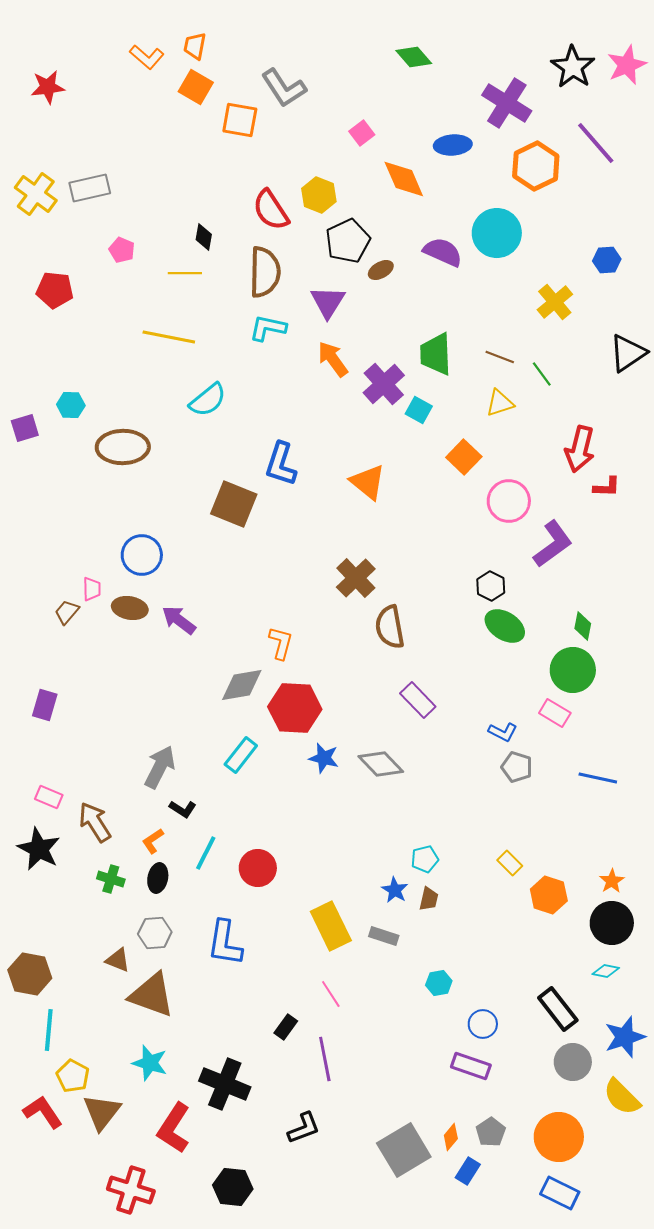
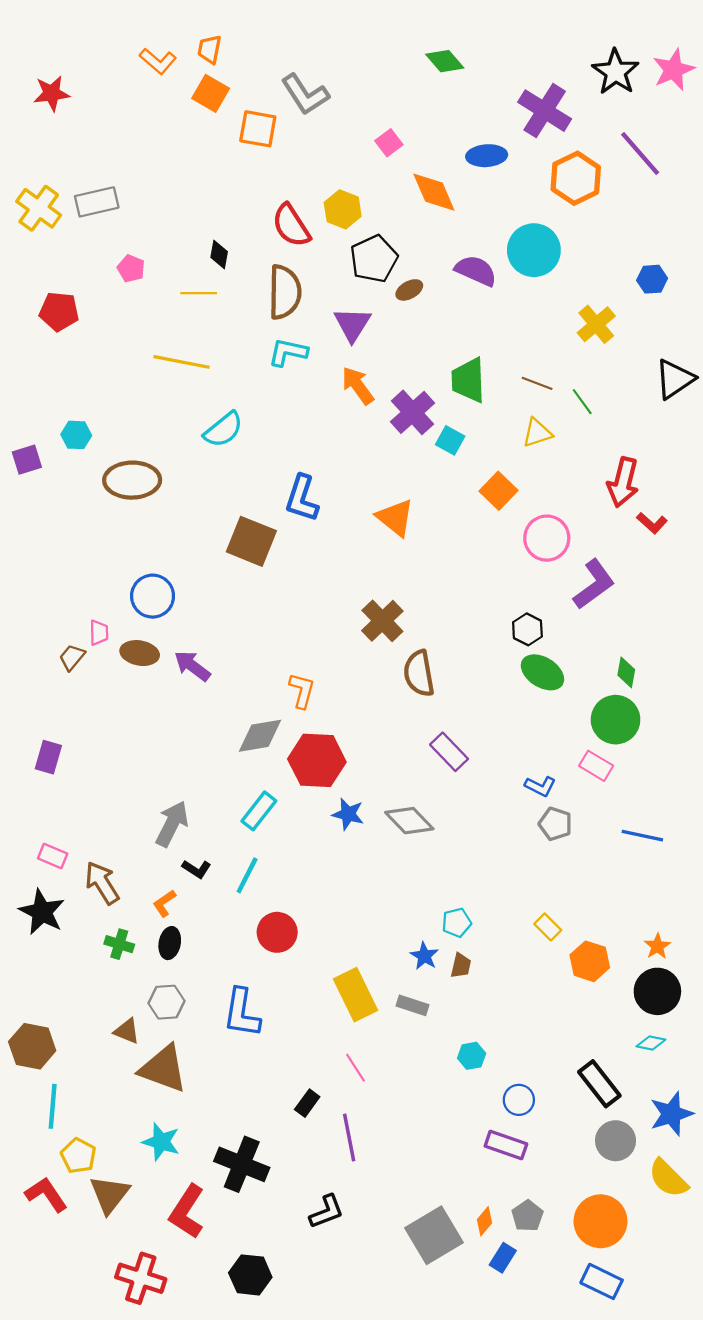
red L-shape: (607, 487) -> (652, 523), turned 40
cyan line: (206, 853) -> (247, 875), moved

